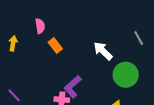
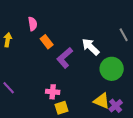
purple L-shape: (73, 87) -> (65, 58), moved

